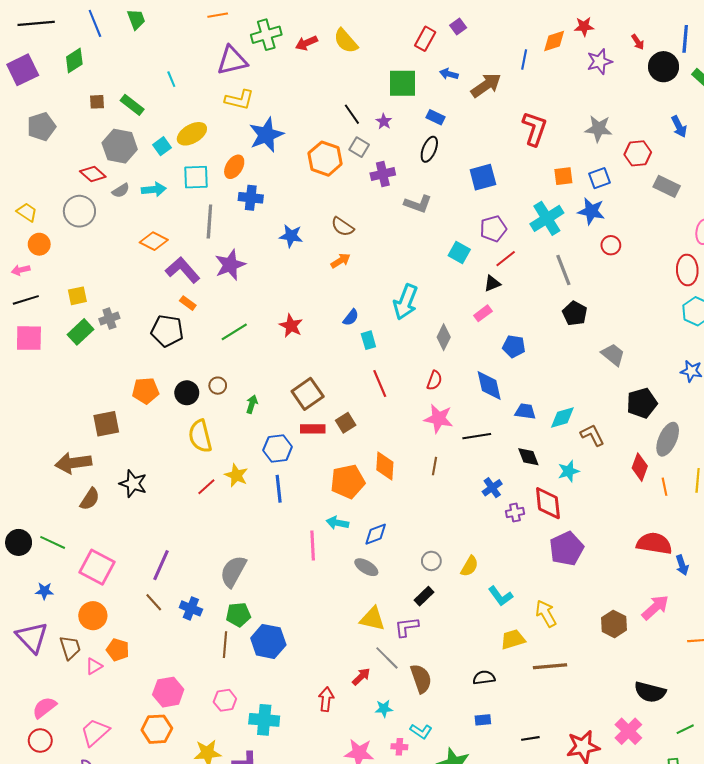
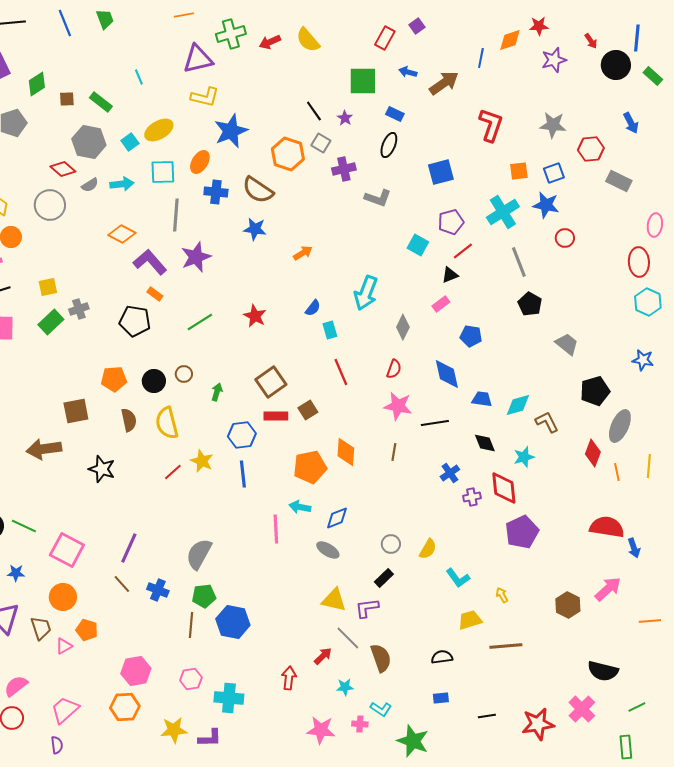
green diamond: (74, 61) -> (37, 84), moved
brown semicircle: (343, 227) -> (258, 190), moved, size x1.4
brown semicircle: (90, 499) -> (129, 420), moved, turned -45
yellow arrow: (546, 614) -> (502, 595), size x0.6

